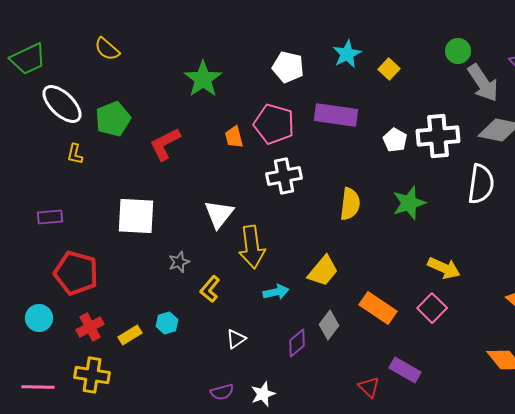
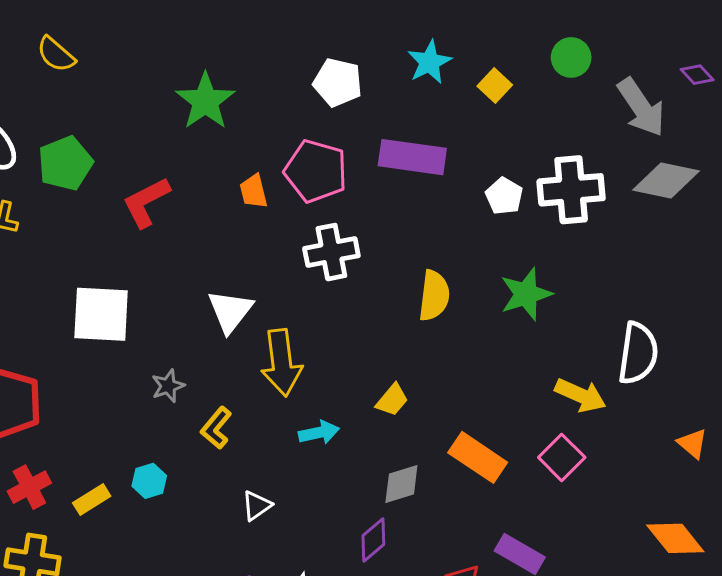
green circle: (458, 51) -> (571, 57), moved
white semicircle: (481, 184) -> (638, 353), moved
yellow trapezoid: (323, 271) -> (392, 400), size x0.7
gray diamond: (329, 325) -> (401, 484), turned 36
purple diamond: (297, 343) -> (373, 540), moved

